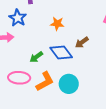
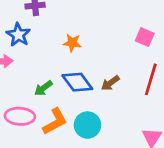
brown arrow: (82, 42) -> (110, 83), moved

